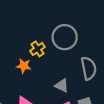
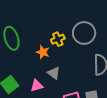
gray triangle: (62, 86) -> (54, 73), moved

